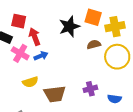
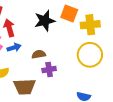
brown semicircle: (94, 45) -> (39, 54), moved
purple cross: (90, 89) -> (49, 69), moved

